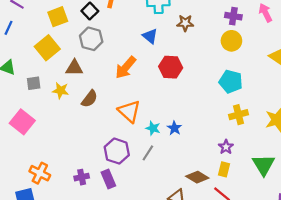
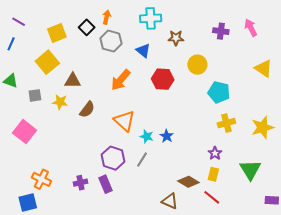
gray hexagon: (91, 39) -> (111, 41), moved
yellow circle: (231, 41) -> (197, 65), moved

